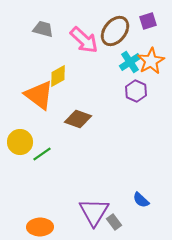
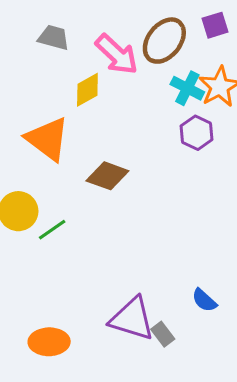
cyan cross: (130, 62) -> (187, 88), turned -30
yellow diamond: (58, 76) -> (87, 90), moved
purple triangle: (94, 212) -> (132, 319), turned -44

